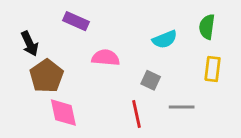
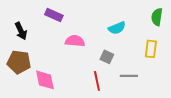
green semicircle: (207, 27) -> (157, 17), moved
brown pentagon: (46, 76) -> (19, 62), moved, turned -30

